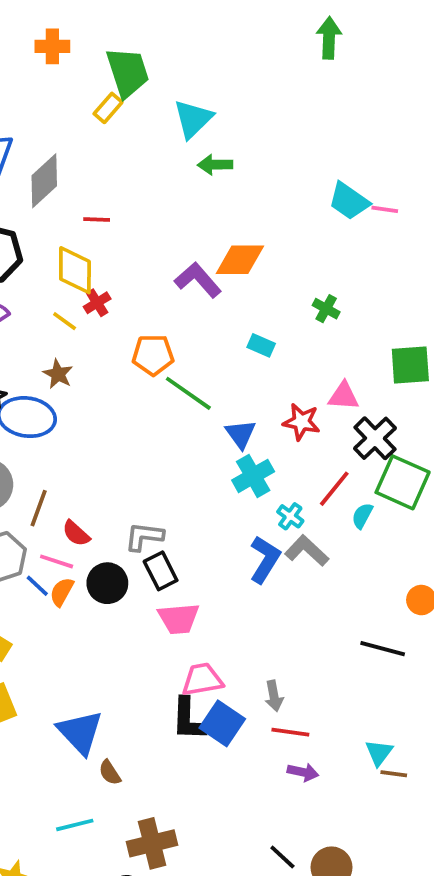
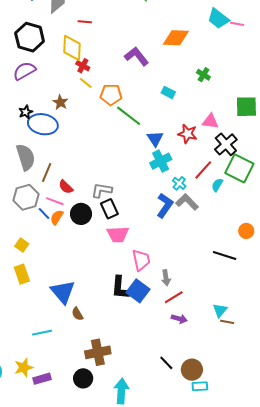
orange diamond: (240, 260) -> (176, 38), moved
red cross: (97, 303) -> (83, 66), turned -32
yellow line: (65, 321) -> (86, 83), moved
pink trapezoid: (202, 680) -> (141, 260), moved, turned 85
red line: (290, 732) -> (174, 297), turned -42
cyan line: (75, 825) -> (42, 333), moved

